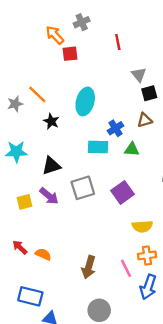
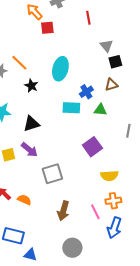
gray square: (83, 188) -> (52, 174), moved

